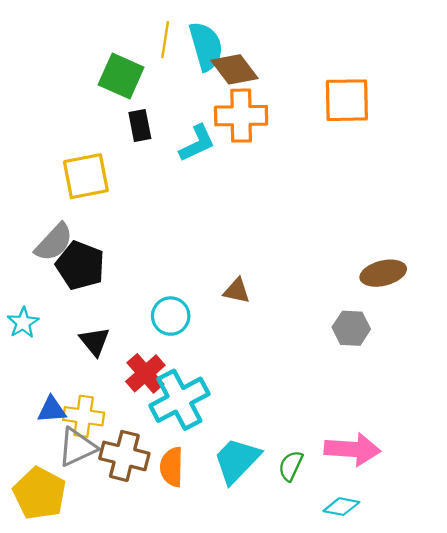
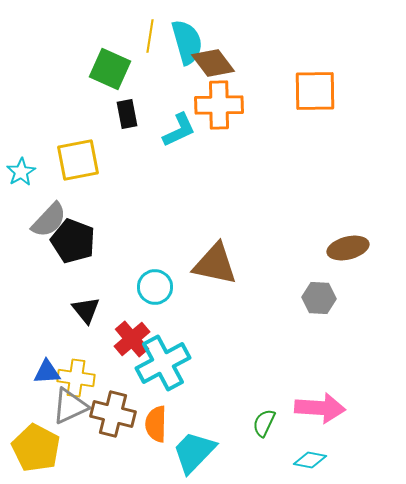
brown triangle: (237, 291) -> (215, 264), size x1.8
cyan star: (23, 323) -> (21, 172), moved
cyan trapezoid: (237, 460) -> (194, 452), moved

